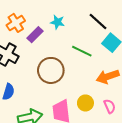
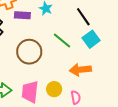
purple rectangle: (35, 35) -> (22, 15), turned 35

